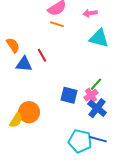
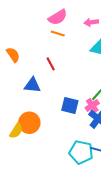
red line: (42, 55) -> (51, 64), moved
blue triangle: (24, 64) -> (32, 85), moved

